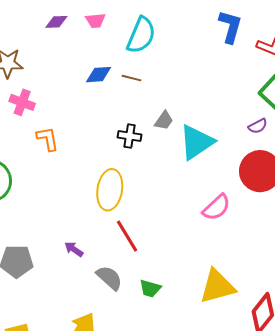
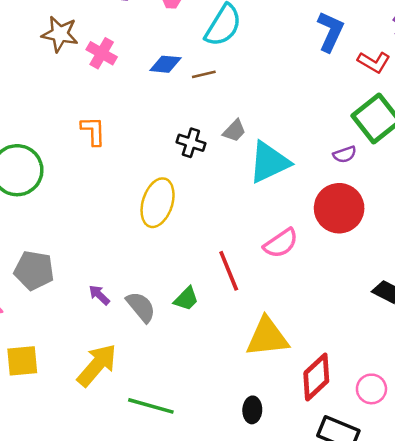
brown line: (132, 78) -> (204, 74), turned -36
pink cross: (22, 102) -> (102, 53), moved
red line: (127, 236) -> (229, 271), moved
purple arrow: (74, 249) -> (99, 295), moved
green trapezoid: (150, 288) -> (186, 299), moved, turned -70

